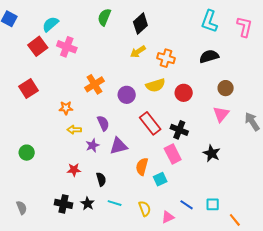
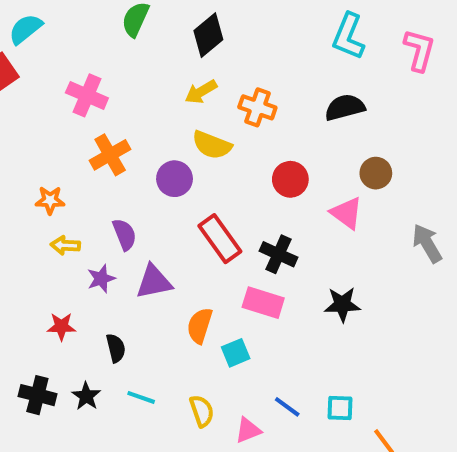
pink cross: (67, 47) -> (87, 95), moved
yellow semicircle: (155, 85) -> (212, 145), moved, turned 36
pink triangle: (221, 114) -> (346, 213), moved, turned -36
black star: (212, 153) -> (342, 304), turned -30
pink rectangle: (173, 154) -> (263, 303), turned -48

